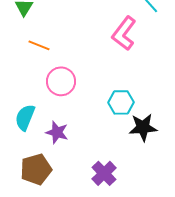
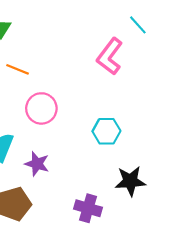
black star: (143, 127) -> (130, 181), moved
purple cross: (104, 173) -> (88, 208), turned -30

